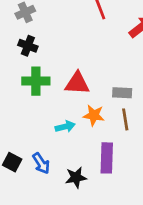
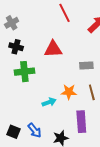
red triangle: (77, 83) -> (53, 49), moved
gray rectangle: (122, 93) -> (86, 66), moved

